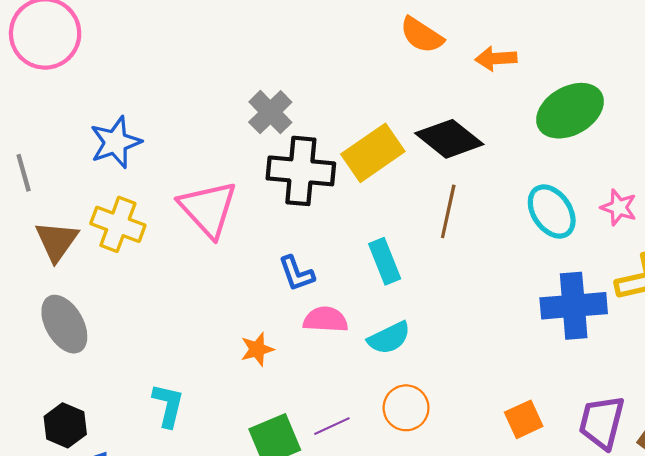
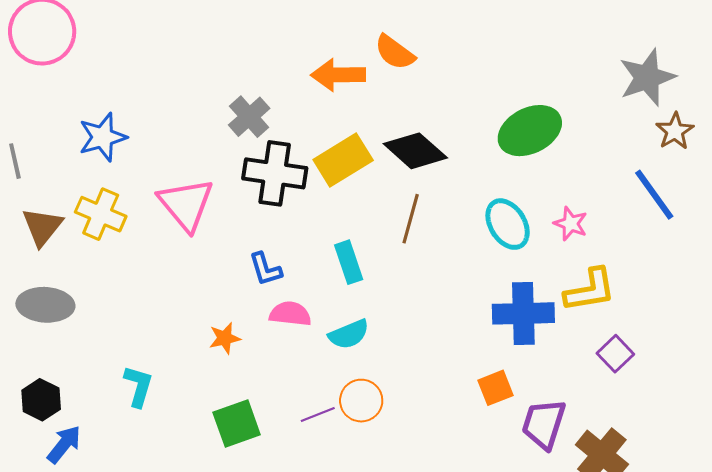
orange arrow: (496, 58) -> (338, 75), moved, size x1.4
gray ellipse: (64, 324) -> (45, 305), turned -60
orange square: (524, 419) -> (496, 388), moved
purple line: (332, 426) -> (318, 414), moved

